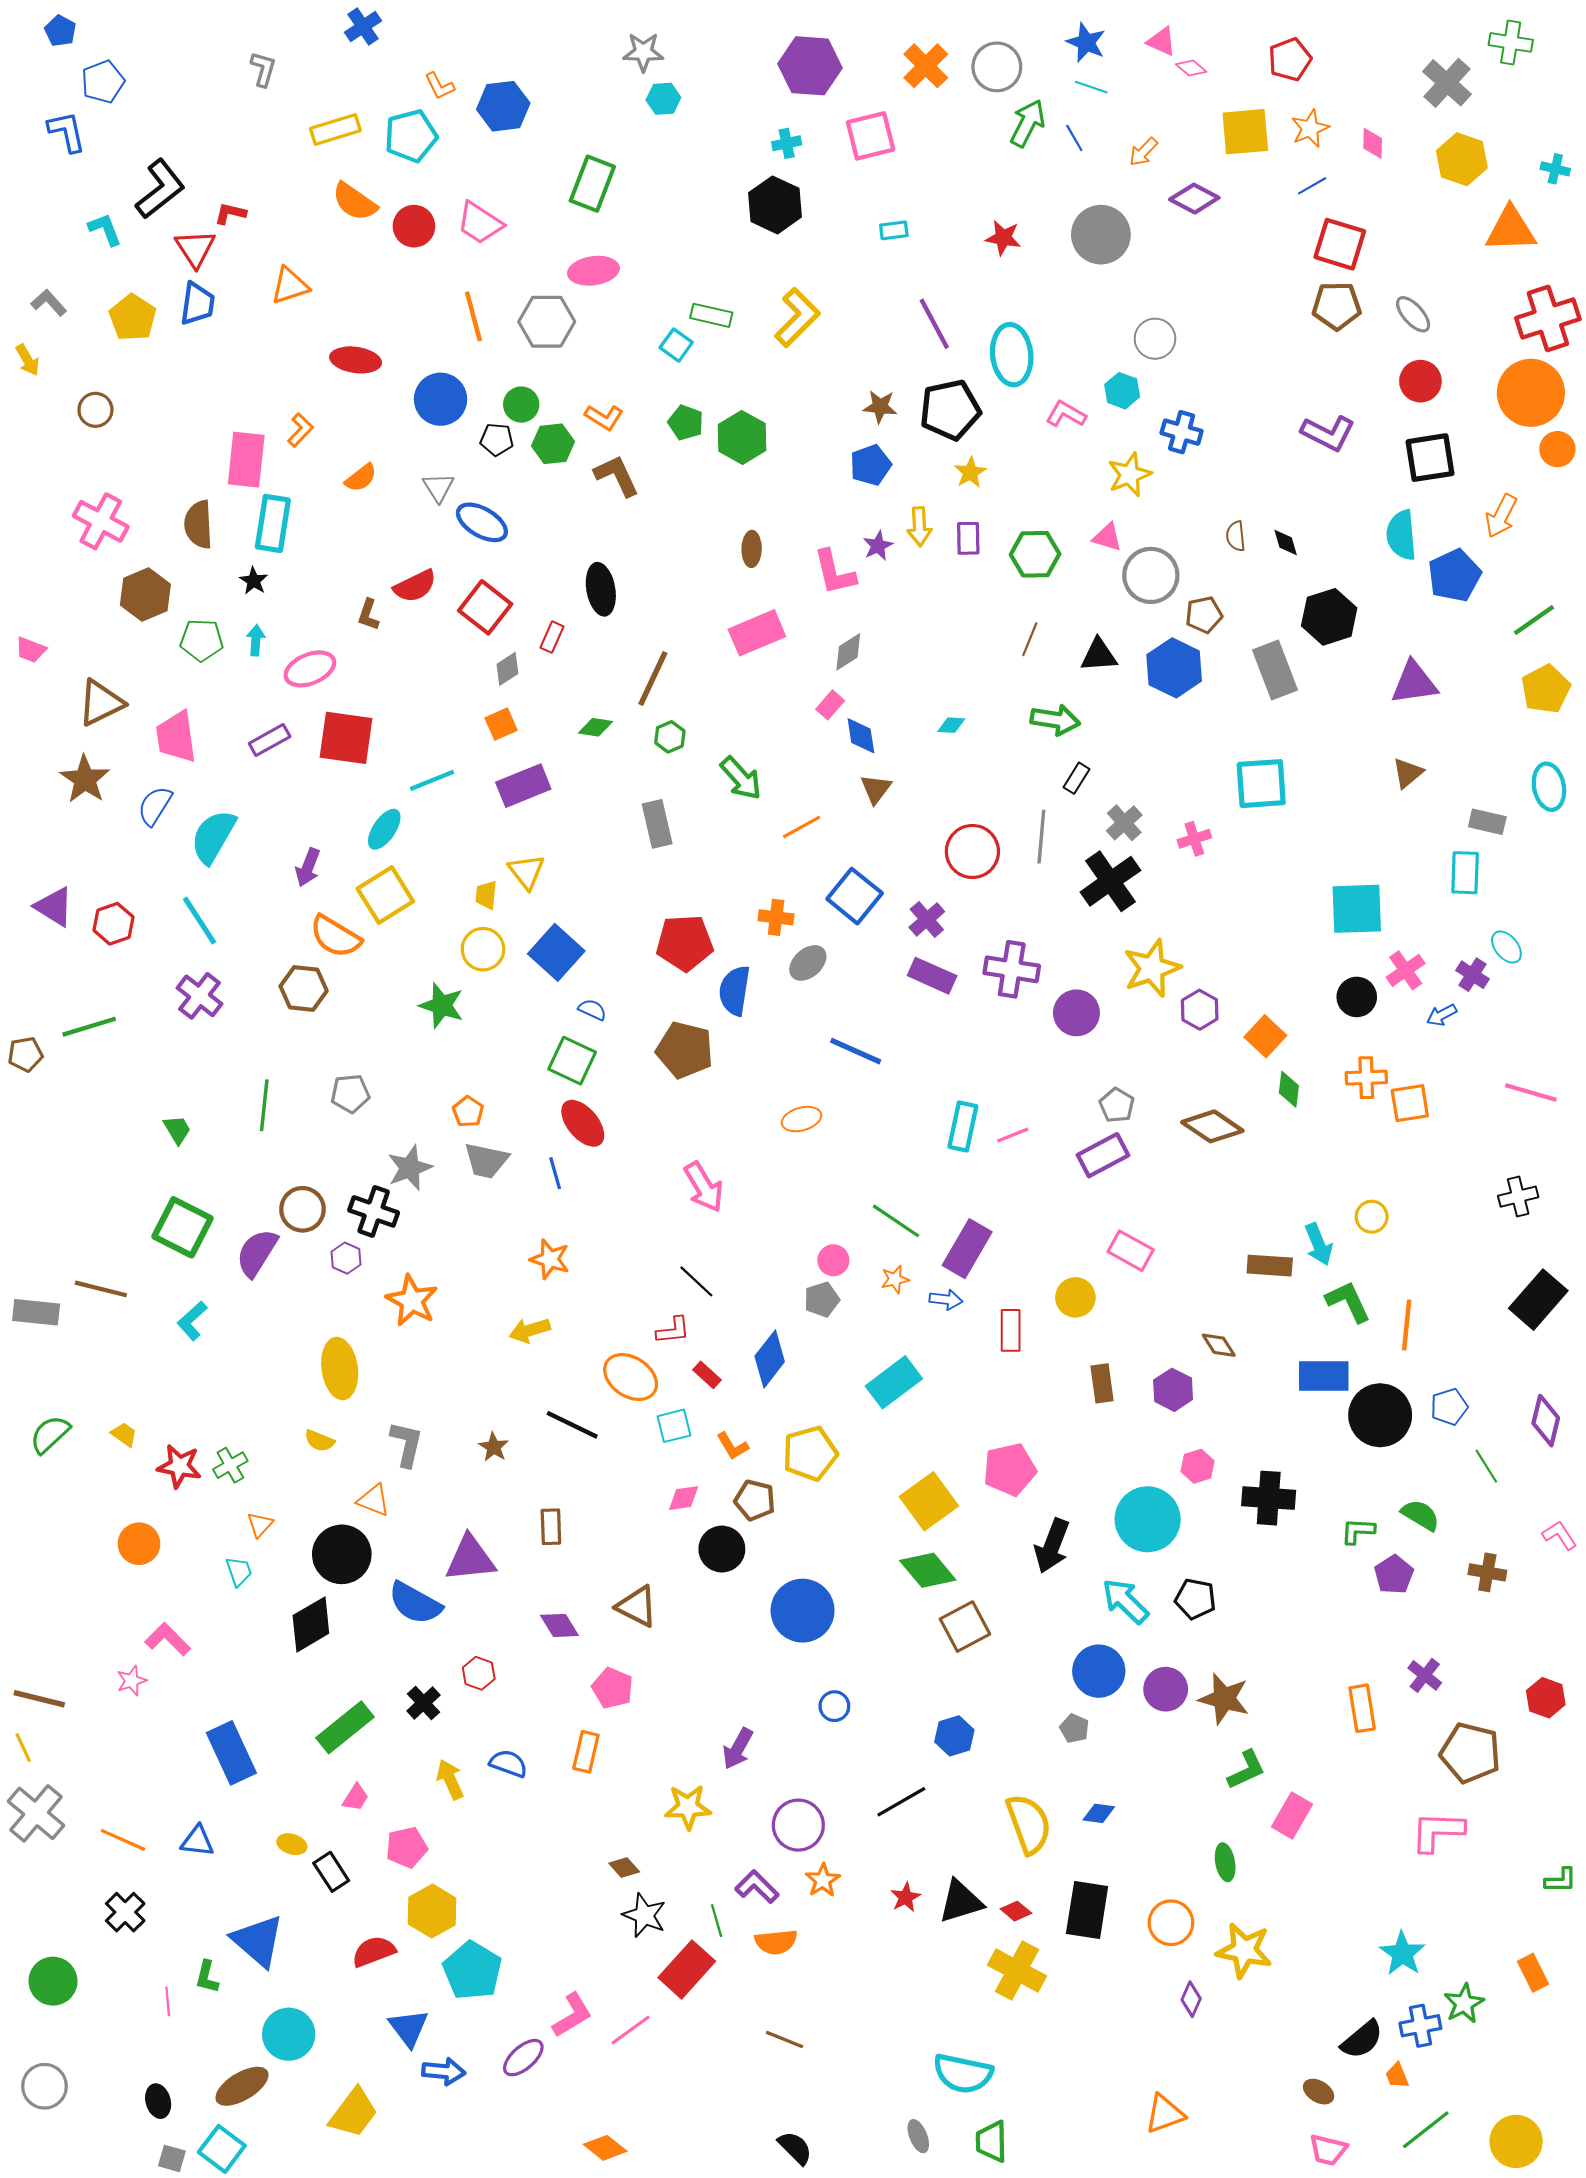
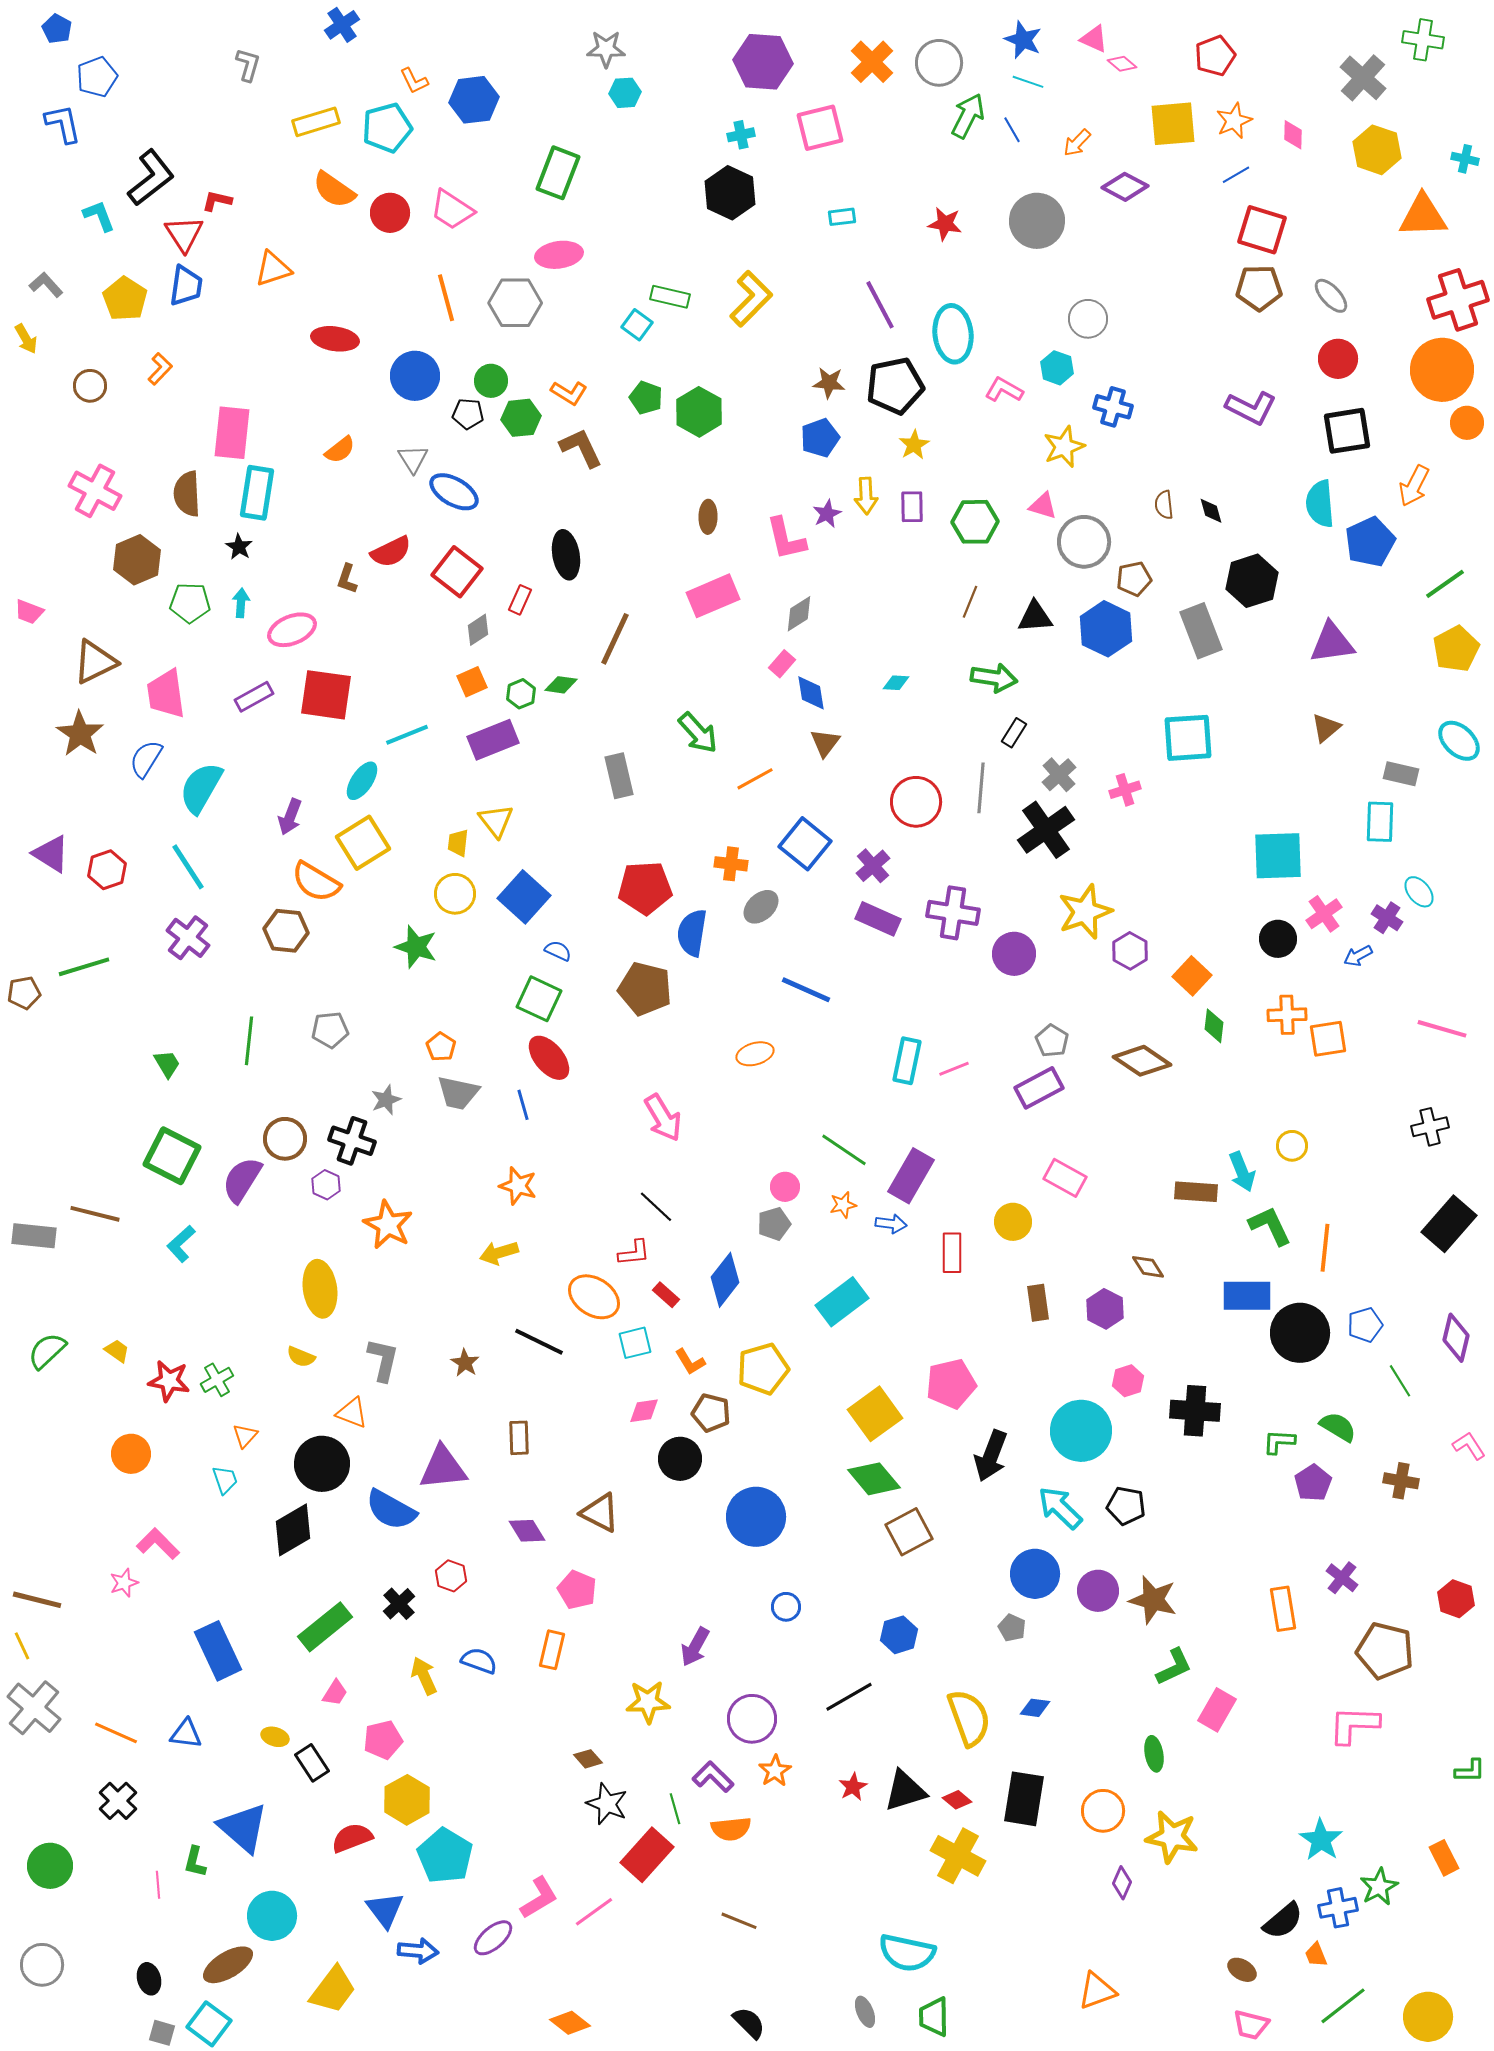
orange L-shape: (300, 430) -> (160, 369), moved
green hexagon: (670, 737) -> (521, 694), moved
cyan ellipse: (1549, 787) -> (1459, 741), turned -36
gray star: (410, 1168) -> (386, 1100), size x0.7

